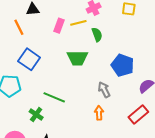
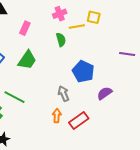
yellow line: (78, 23) -> (77, 27), moved
green trapezoid: (77, 58) -> (27, 60), moved, turned -60
red rectangle: (138, 114) -> (79, 120), moved

